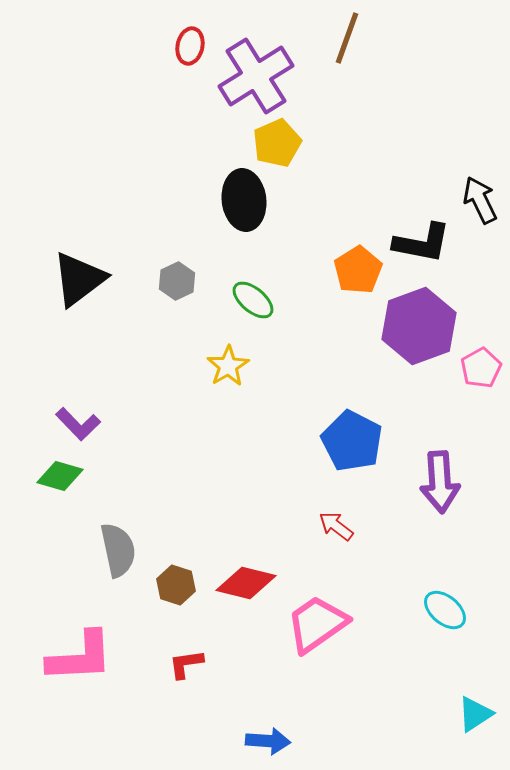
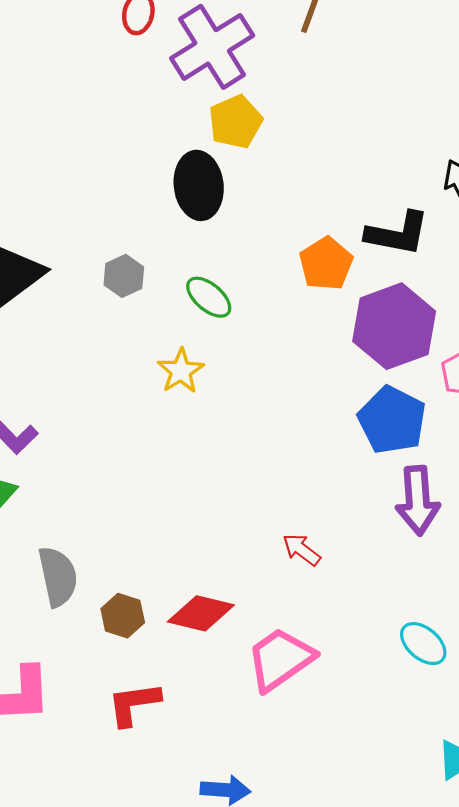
blue pentagon: (352, 441) -> (392, 420), moved
red L-shape: (186, 664) -> (134, 704), size x1.4

